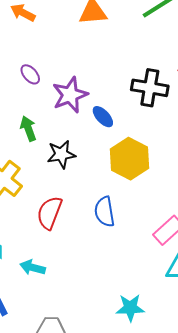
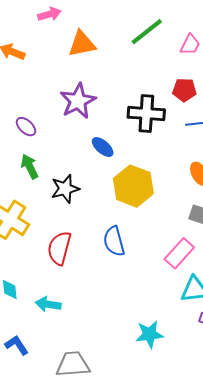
purple ellipse: (30, 74) -> (26, 127), moved
purple star: (70, 95) -> (78, 101), moved

